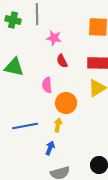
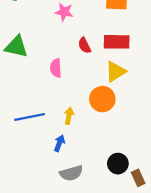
red semicircle: (62, 61) -> (84, 45), moved
orange circle: (66, 103) -> (102, 99), moved

